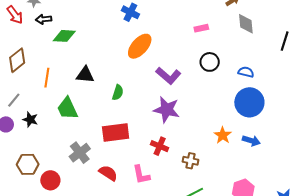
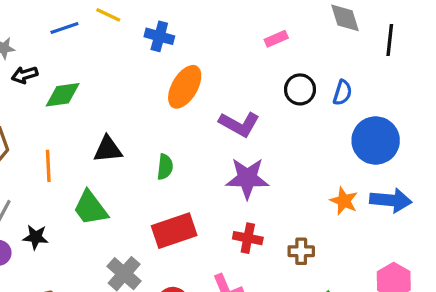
black line: (285, 41) -> (390, 40), moved
blue semicircle: (246, 72) -> (342, 93), moved, turned 105
blue arrow: (251, 141) -> (391, 200), size x1.4

